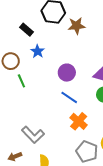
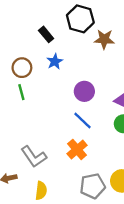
green line: (21, 81) -> (21, 92), moved
orange cross: (79, 121) -> (77, 149), moved
gray pentagon: (87, 152) -> (93, 186), turned 30

